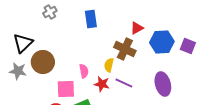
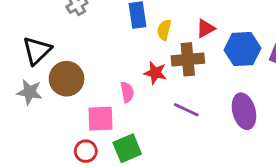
brown cross: (125, 49) -> (188, 59), turned -30
yellow semicircle: (109, 65) -> (164, 30), moved
red star: (102, 84) -> (155, 73), moved

